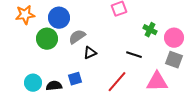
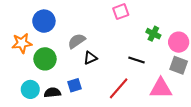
orange star: (25, 15) -> (22, 43), moved
blue circle: (59, 18) -> (44, 21), moved
green circle: (47, 39) -> (45, 59), moved

